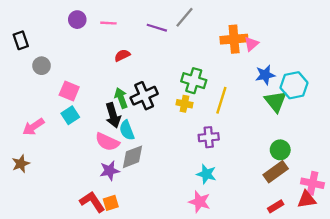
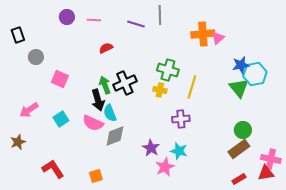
gray line: (184, 17) -> (160, 15), turned -42
blue star: (265, 75) -> (241, 65), moved
cyan square: (70, 115) -> (61, 119), moved
purple star: (110, 171) -> (151, 148), moved, turned -30
red L-shape: (92, 202) -> (53, 169), moved
pink star: (199, 202) -> (165, 167), moved, turned 30

